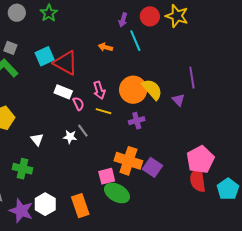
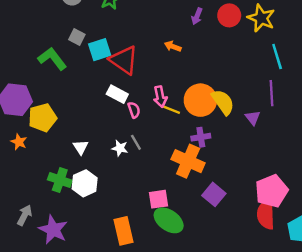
cyan line: (135, 41) -> (277, 57), moved
gray square: (10, 48) -> (77, 37), moved
yellow line: (104, 111) -> (171, 110), moved
orange cross: (128, 161) -> (188, 161), moved
white hexagon: (45, 204) -> (85, 183), moved

